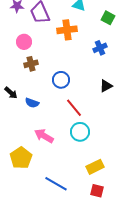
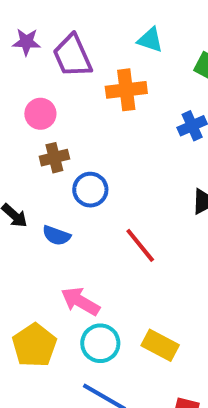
blue circle: (61, 80) -> (90, 190), moved
cyan circle: (80, 132) -> (100, 343), moved
yellow rectangle: (95, 167) -> (160, 345), moved, turned 54

